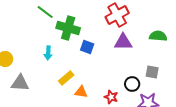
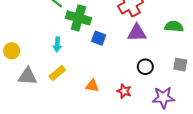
gray square: (152, 72) -> (180, 65), moved
yellow rectangle: (66, 78) -> (57, 73), moved
black circle: (132, 84) -> (145, 67), moved

